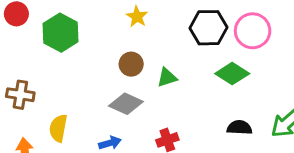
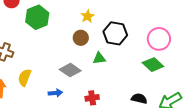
black hexagon: (208, 28) -> (115, 33), moved
brown circle: (131, 64) -> (81, 38), moved
green diamond: (232, 74) -> (153, 65), moved

